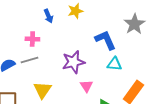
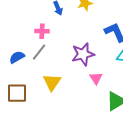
gray line: (29, 60) -> (39, 52), turned -36

